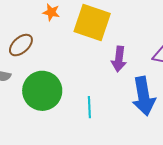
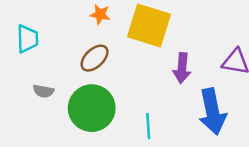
brown ellipse: (21, 45) -> (95, 58), moved

